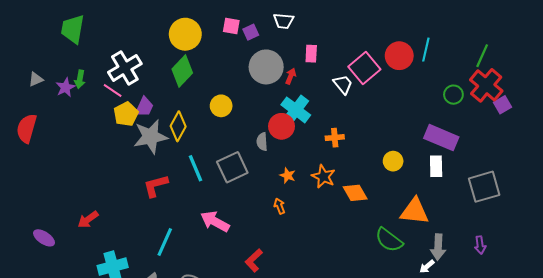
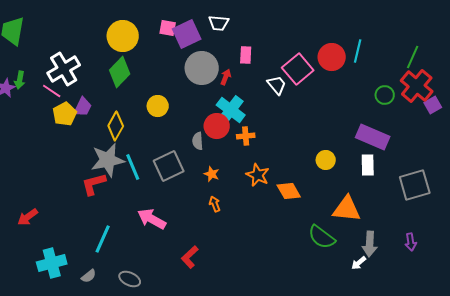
purple square: (251, 32) -> (187, 34), size x1.8
gray star: (150, 137) -> (108, 160), moved
orange cross: (335, 138) -> (246, 136), moved
orange star: (288, 175) -> (212, 174), moved

